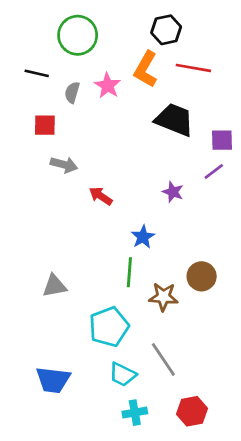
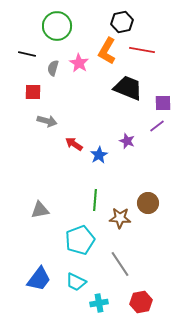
blue star: (143, 237) -> (99, 155), moved
cyan trapezoid: (123, 374) -> (76, 282), moved
blue trapezoid: (53, 380) -> (39, 279), turned -60

